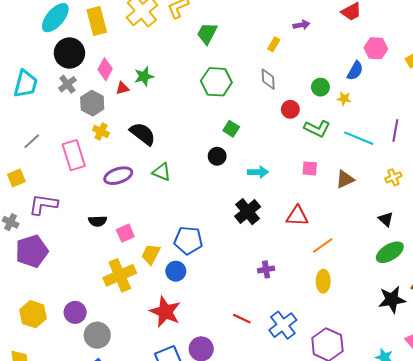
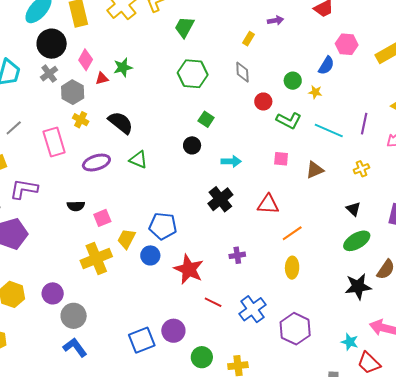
red star: (165, 312) -> (189, 269), moved

